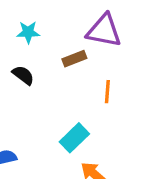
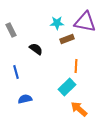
cyan star: (28, 32) -> (57, 23), moved
orange line: (107, 92) -> (76, 66), moved

